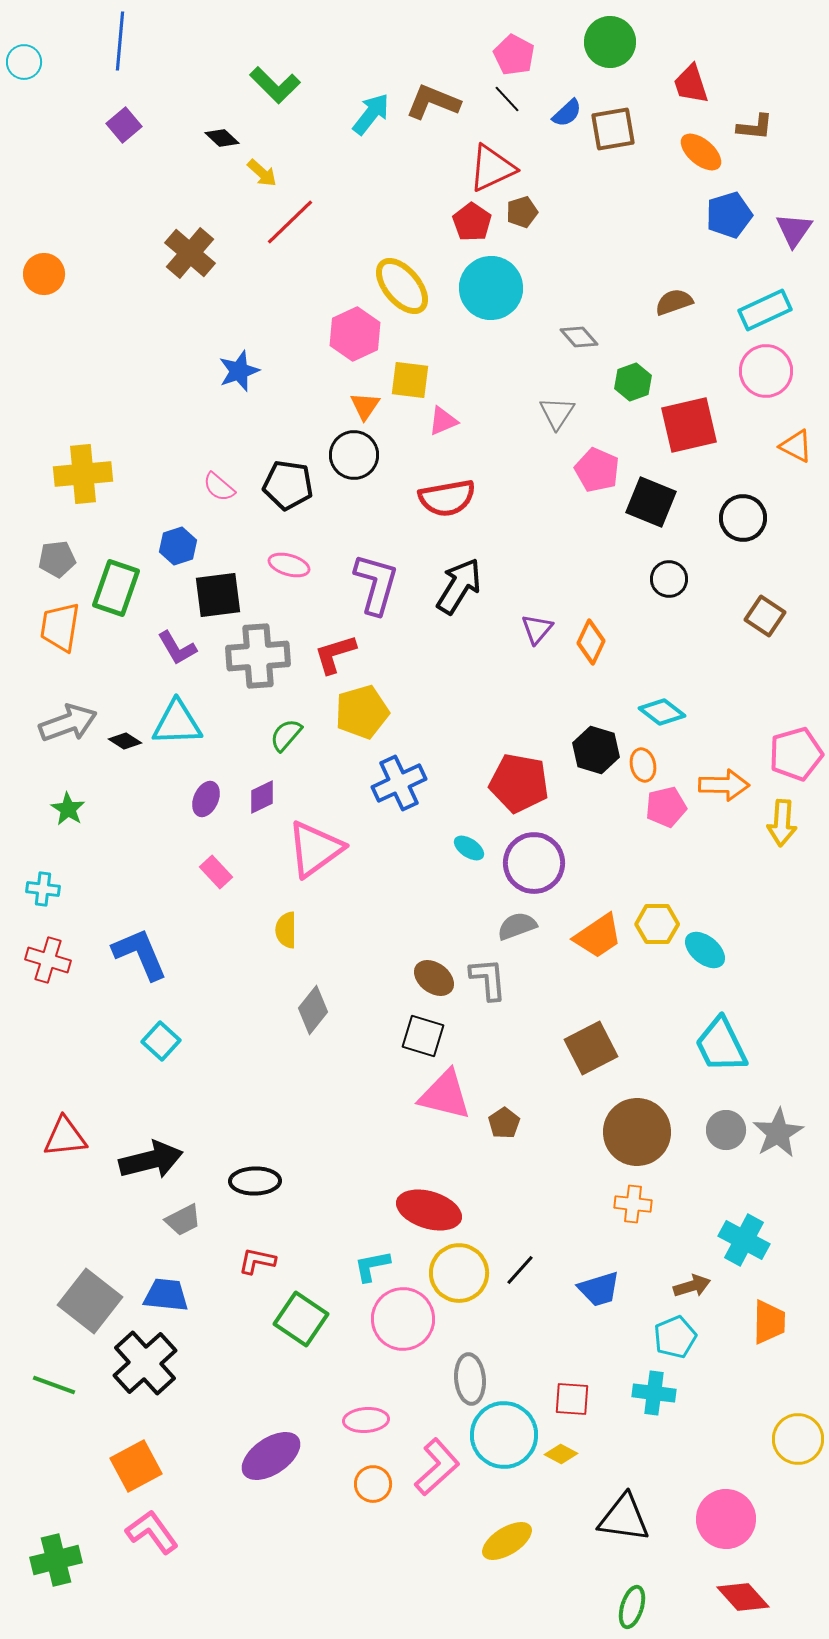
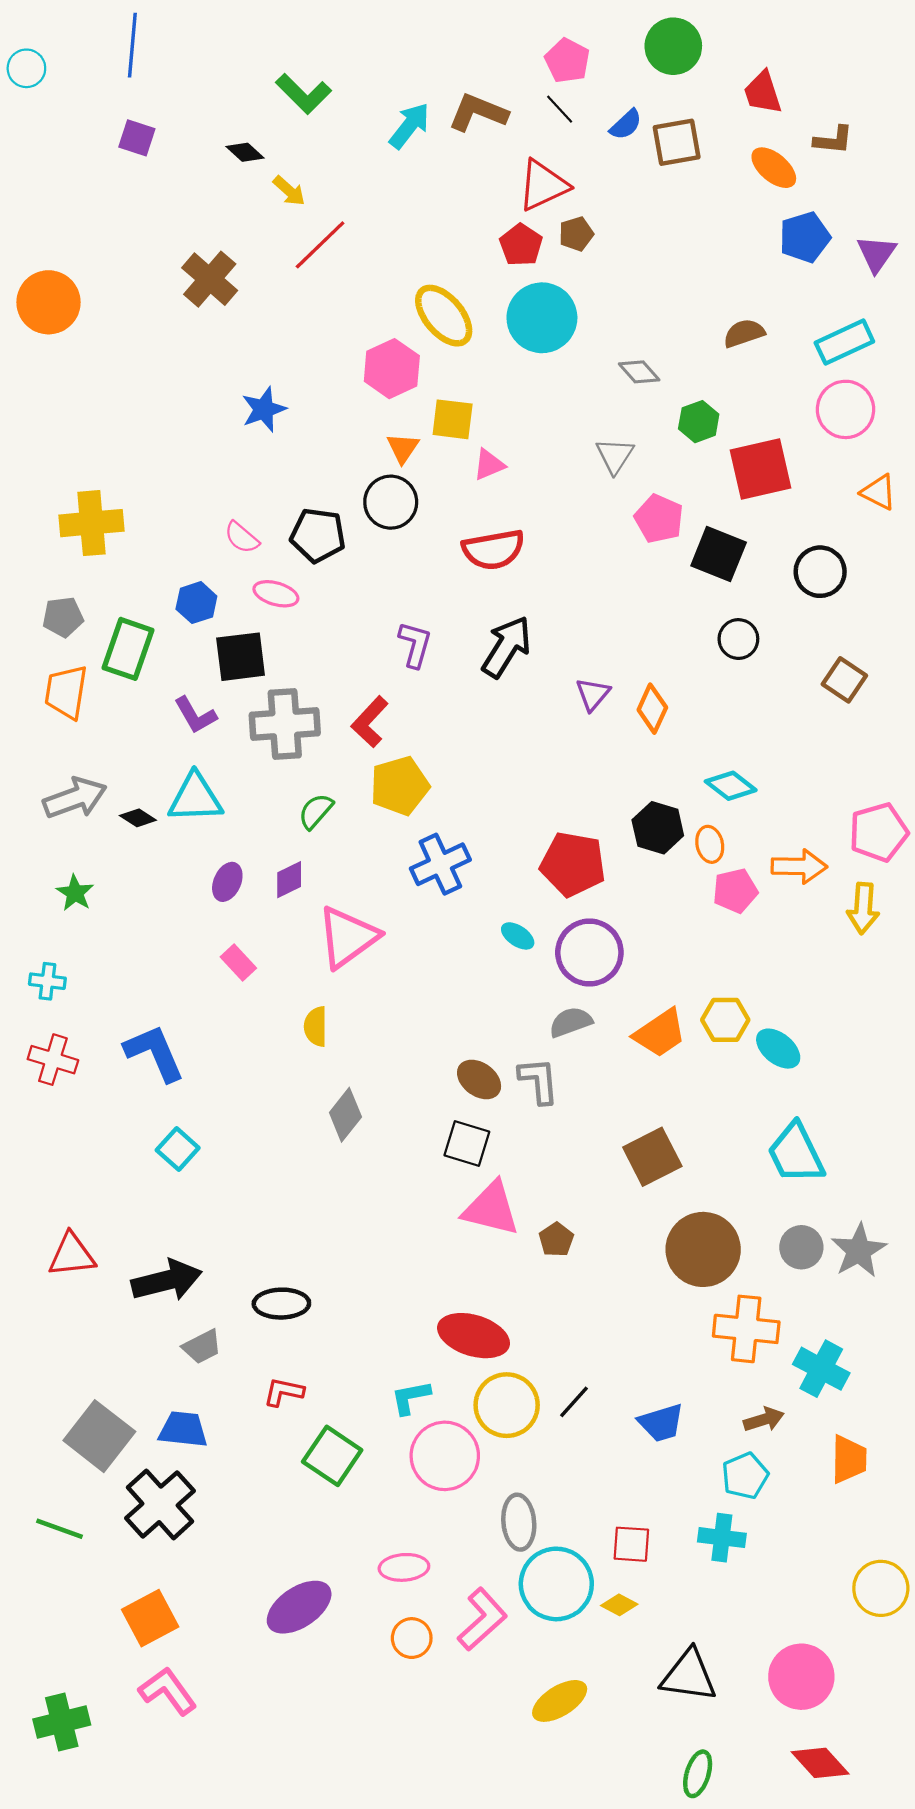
purple square: (124, 125) -> (137, 138), turned -32
orange circle: (44, 274) -> (49, 302), size x1.4
pink ellipse: (289, 565) -> (276, 594), moved
purple L-shape: (376, 584) -> (415, 645), size x0.7
red L-shape: (335, 654) -> (370, 722), turned -30
orange cross: (633, 1204) -> (746, 1329), moved, size x1.6

